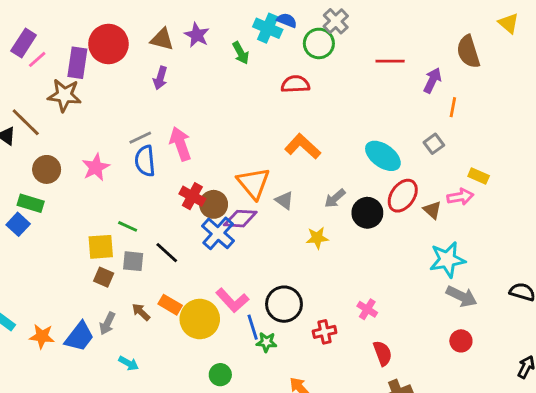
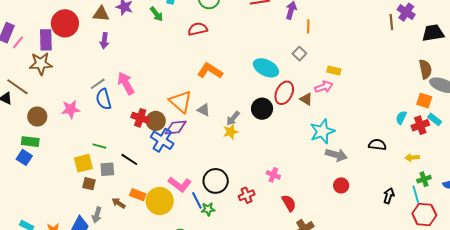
pink star: (96, 167) -> (71, 109), turned 30
gray arrow: (335, 198) -> (233, 118), moved

